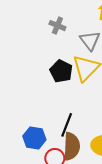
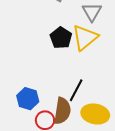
black line: (67, 125) -> (76, 90), moved

